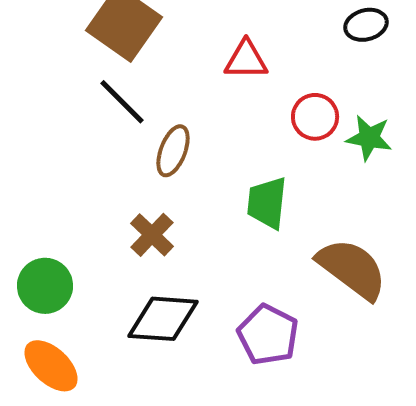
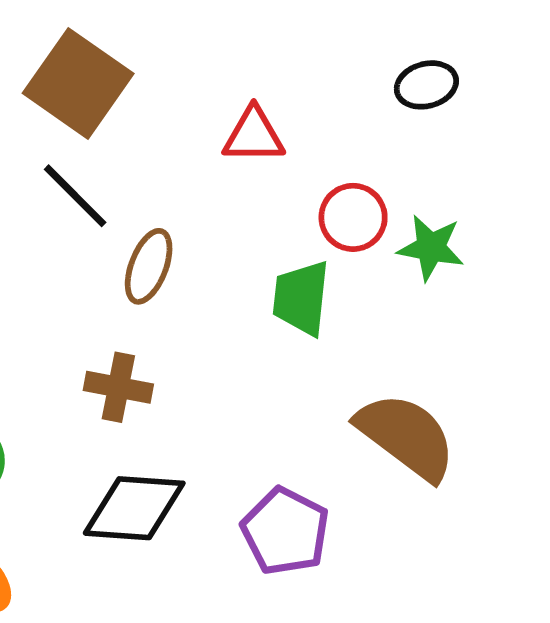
green trapezoid: (267, 203) -> (301, 298), moved
brown cross: (152, 235) -> (118, 387), turned -33

